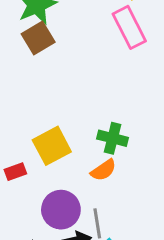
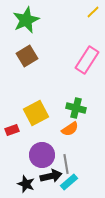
pink rectangle: (129, 27) -> (87, 60), moved, turned 60
brown square: (38, 38) -> (27, 56), moved

